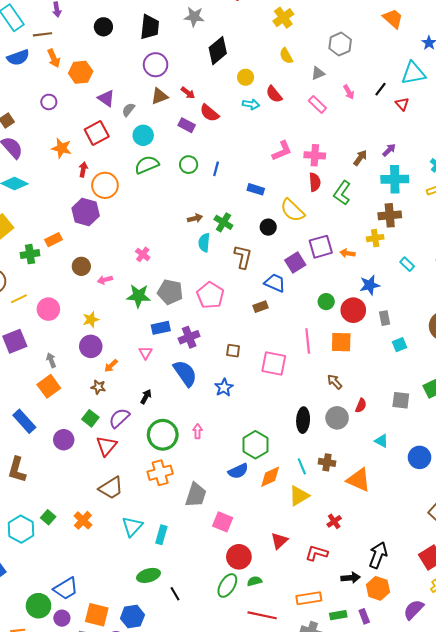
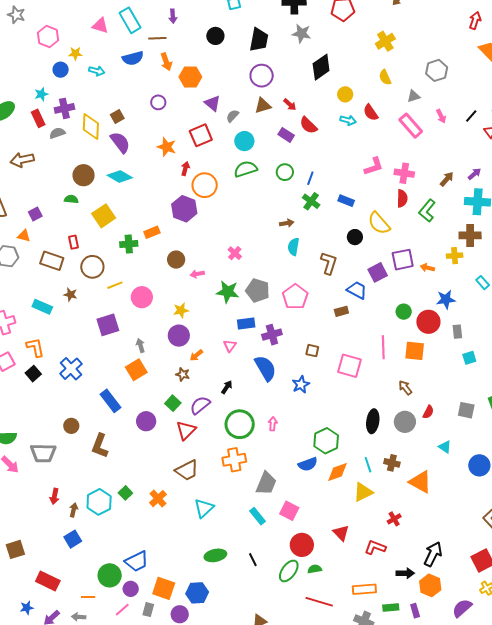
pink rectangle: (317, 104) -> (411, 126), size x1.4
green cross: (223, 222) -> (311, 201), moved
cyan rectangle: (161, 535) -> (258, 516), moved, turned -60
red triangle: (279, 541) -> (341, 533), turned -36
black line: (175, 594) -> (253, 560), moved

